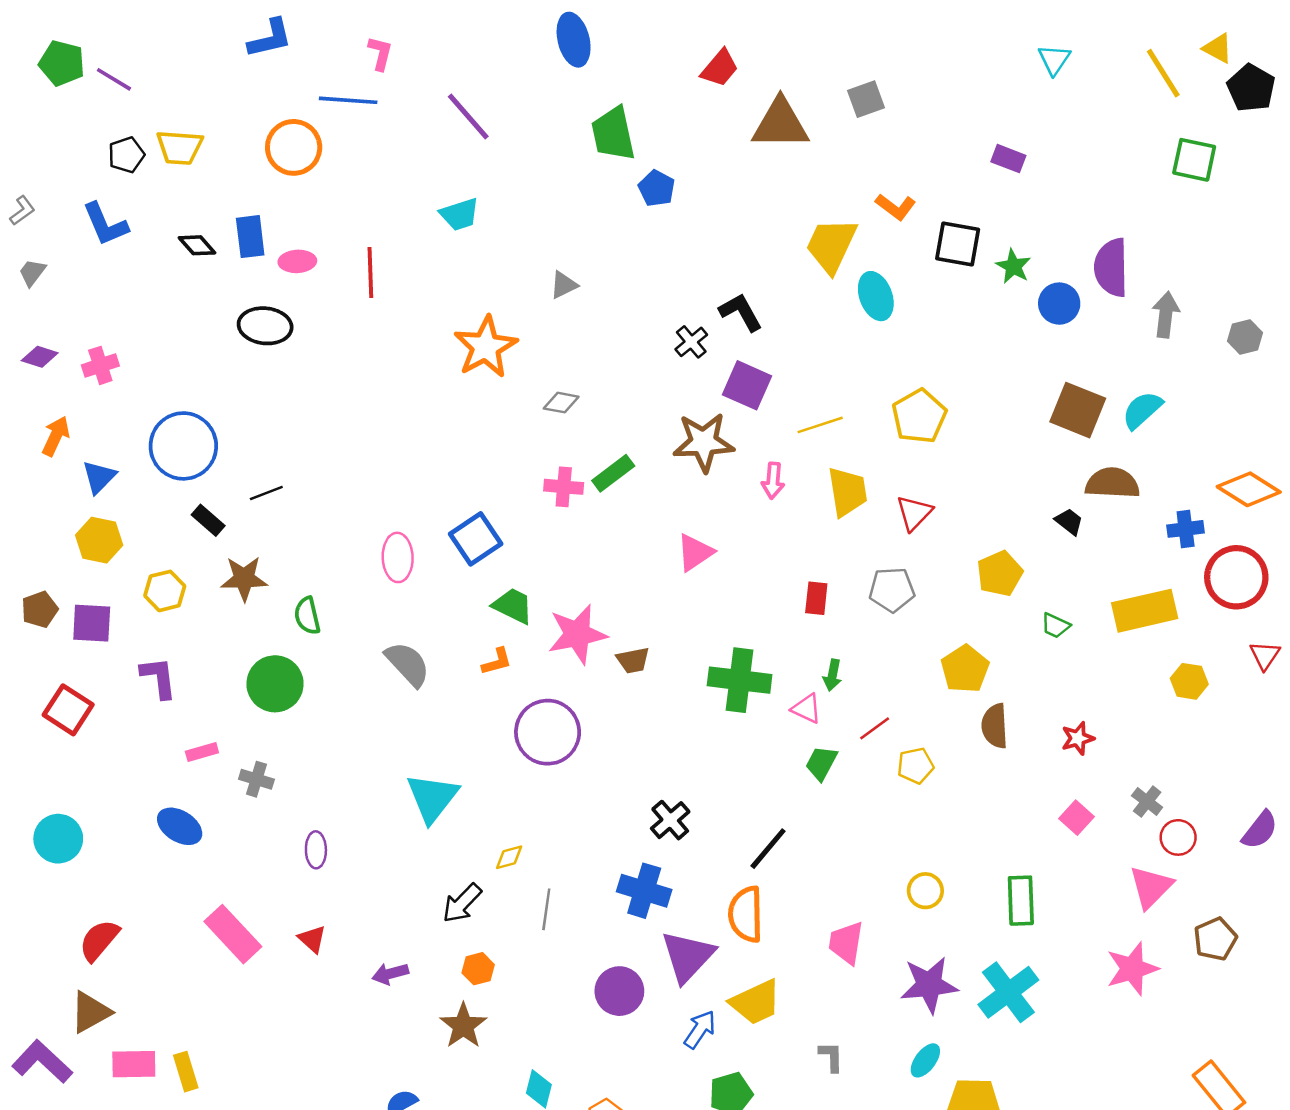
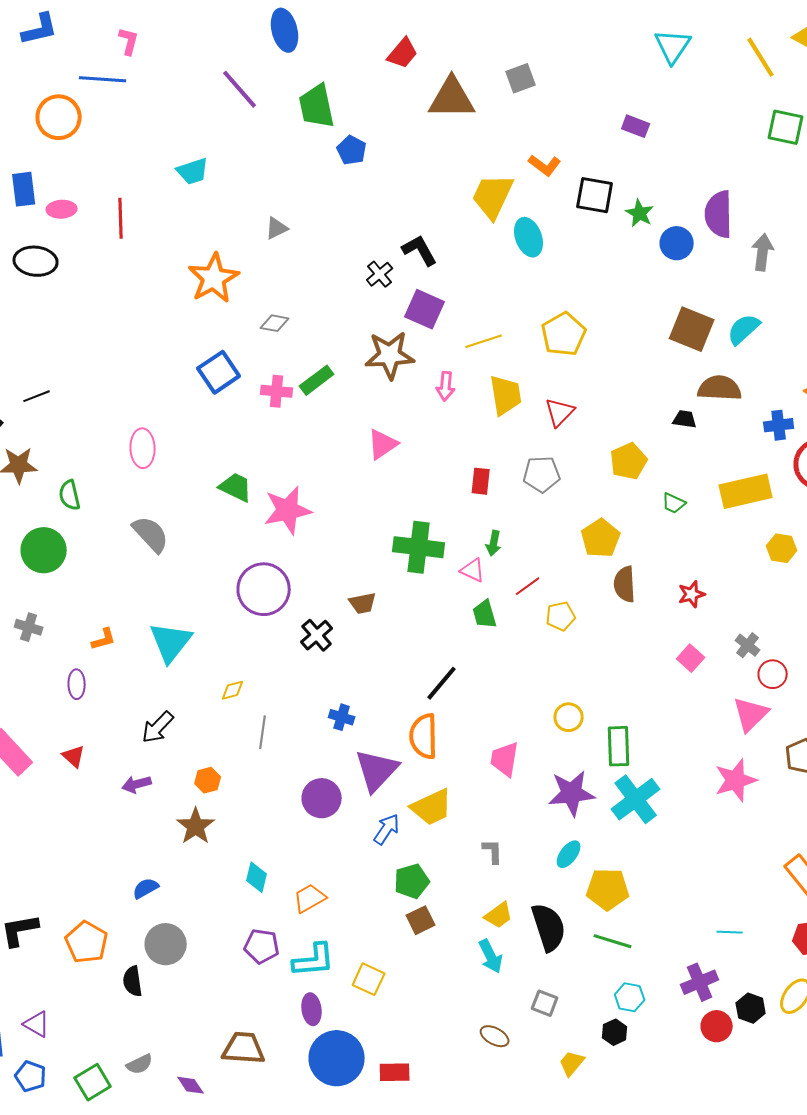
cyan triangle: (1054, 59) -> (673, 46), size x1.4
purple line: (468, 116) -> (240, 89), moved
black trapezoid: (1069, 522) -> (685, 419), turned -30
blue square: (476, 539) -> (219, 372), moved
brown trapezoid: (633, 660) -> (363, 603), moved
orange L-shape: (497, 662) -> (104, 639), moved
green trapezoid: (821, 763) -> (485, 614), turned -44
black cross: (670, 820) -> (317, 635), moved
blue cross: (644, 891) -> (342, 717), size x0.6
green rectangle: (1021, 901) -> (619, 746), moved
black arrow: (462, 903) -> (158, 727), moved

